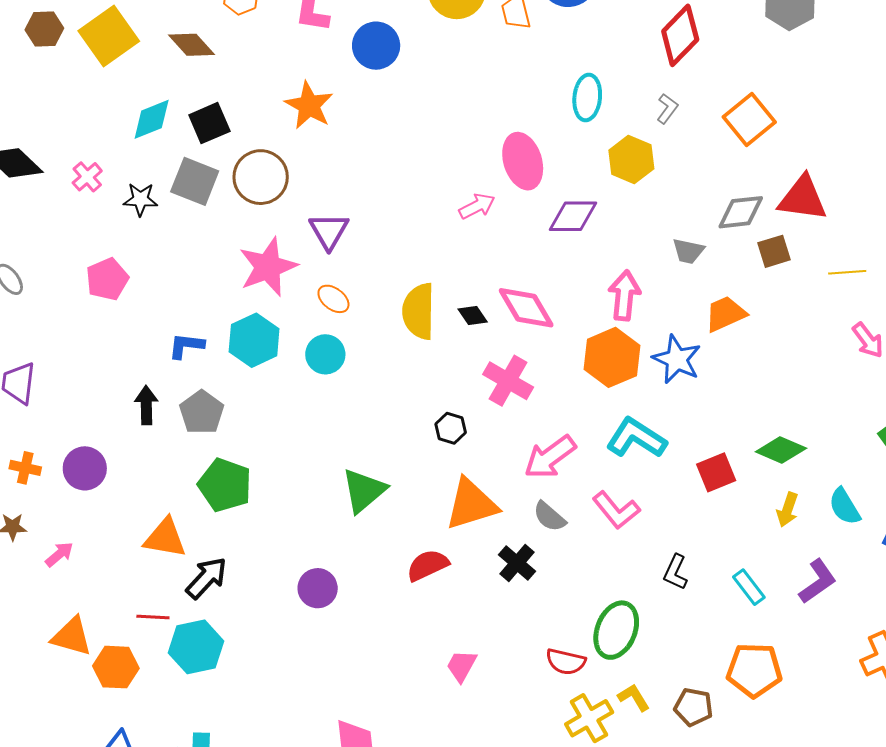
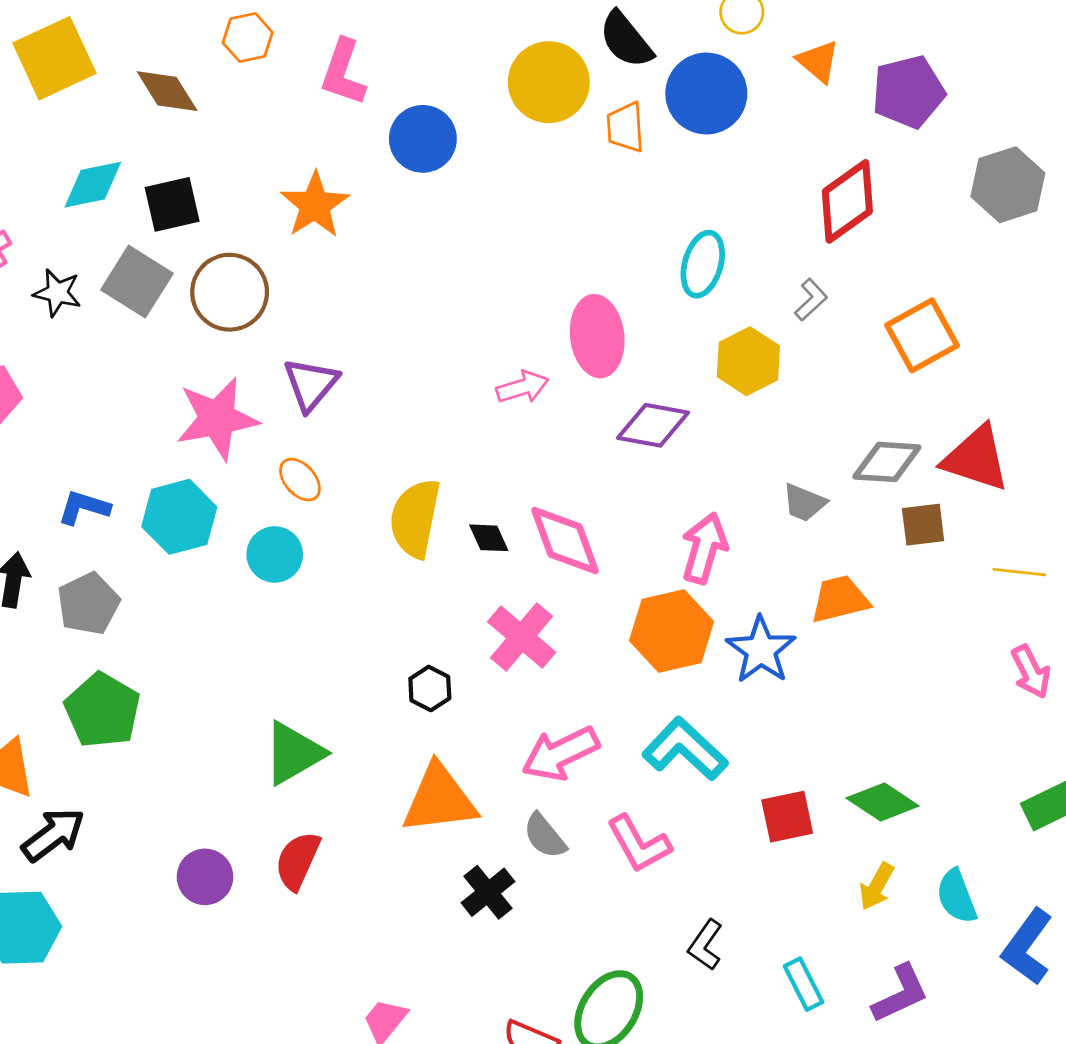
red semicircle: (428, 565) -> (298, 861), moved, turned -51

